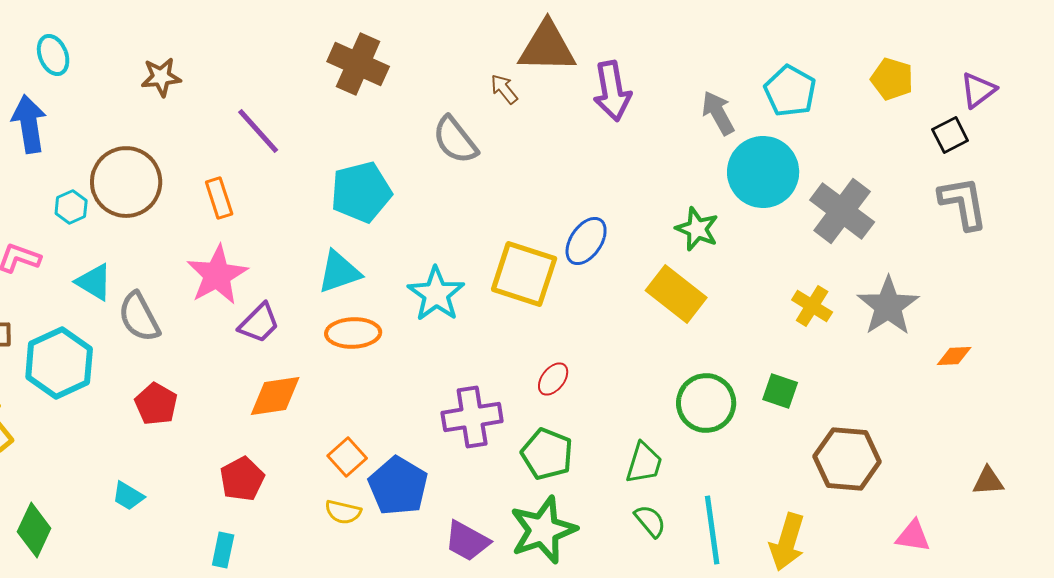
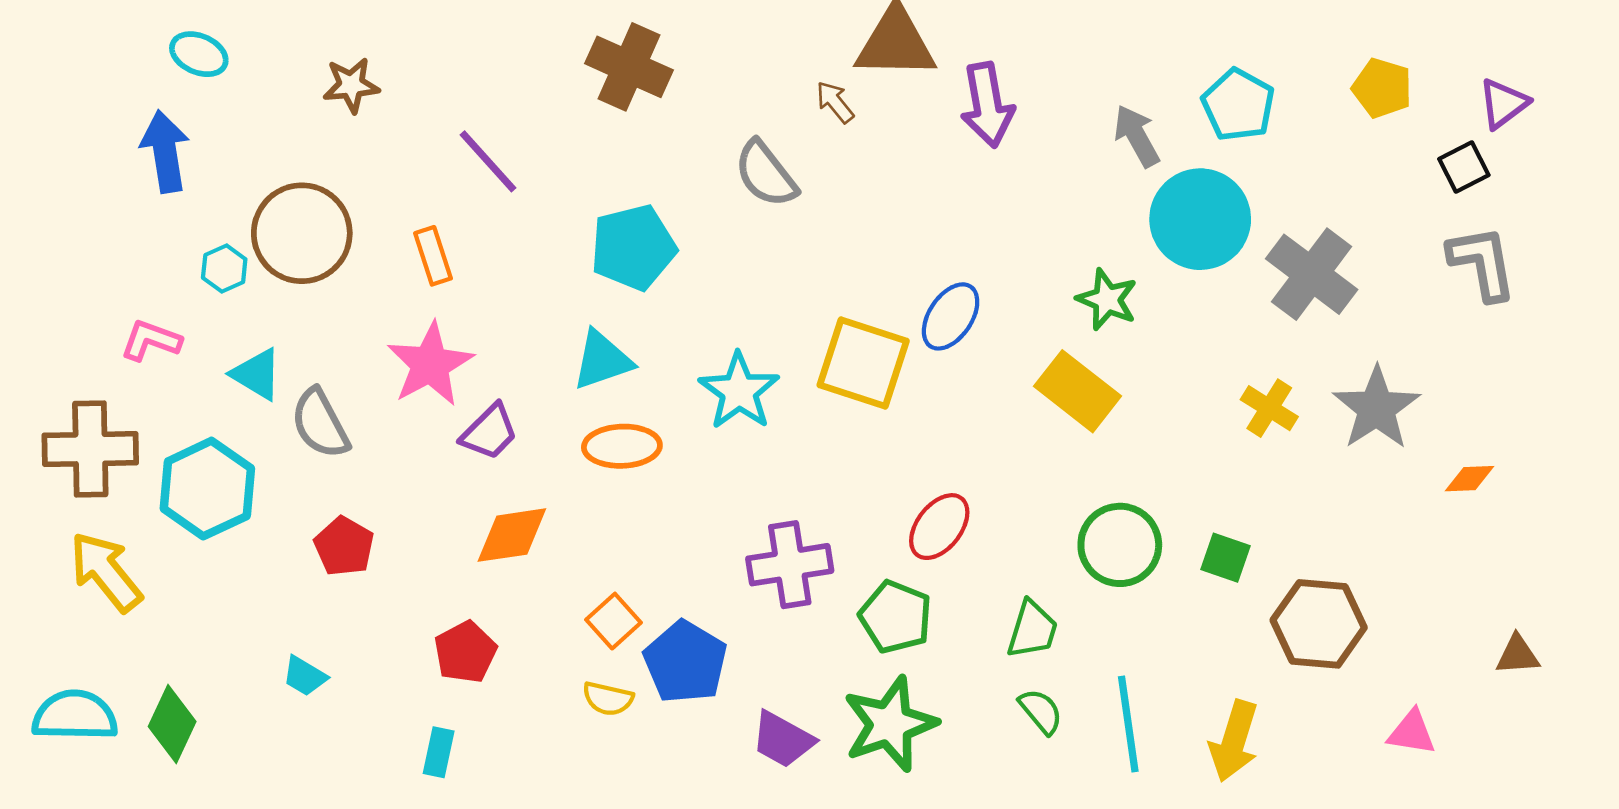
cyan ellipse: (53, 55) -> (199, 54), turned -45
red ellipse: (553, 379) -> (939, 527), moved, size x1.4
green square: (780, 391) -> (1226, 558), moved

